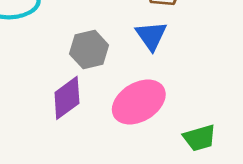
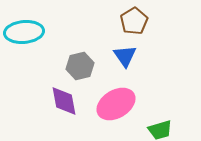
purple diamond: (67, 98) -> (64, 101), turned -64

